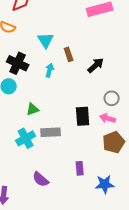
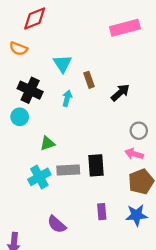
black rectangle: (83, 116) -> (96, 165), moved
blue star: (105, 184) -> (136, 215), moved

